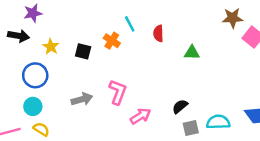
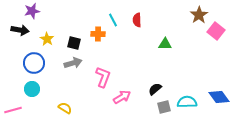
brown star: (233, 18) -> (199, 15), turned -30
red semicircle: (158, 33) -> (137, 20), moved
orange cross: (112, 41) -> (98, 34), turned -32
gray arrow: (82, 99) -> (73, 63), moved
yellow semicircle: (41, 129) -> (65, 108), moved

